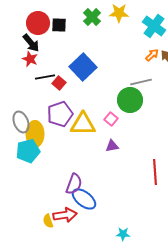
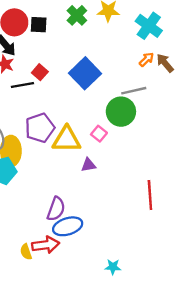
blue square: (83, 67) -> (85, 73), moved
red square: (59, 83) -> (40, 72), moved
purple triangle: (112, 146) -> (89, 165), moved
blue ellipse: (84, 199) -> (68, 226), turned -55

